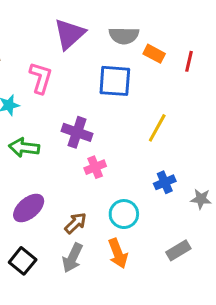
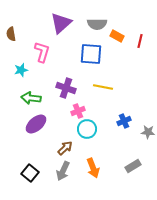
yellow line: (157, 128) -> (103, 87), moved, turned 72
purple ellipse: (29, 208) -> (36, 124), moved
cyan circle: (124, 214) -> (87, 129), moved

